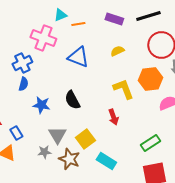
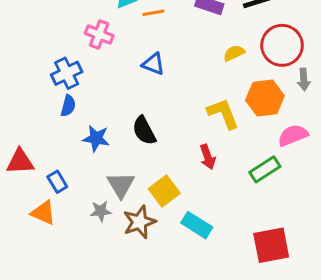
pink cross: (43, 38) -> (99, 35), size x0.7
yellow semicircle: (117, 51) -> (234, 53), moved
blue triangle: (78, 57) -> (153, 64), size x0.7
green rectangle: (150, 143) -> (265, 169), moved
brown star: (69, 159) -> (139, 222), turned 30

